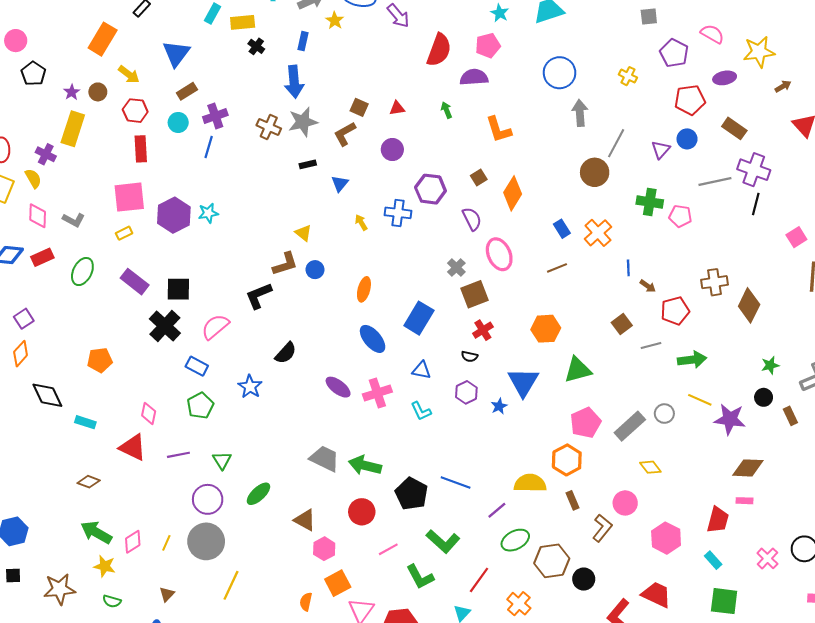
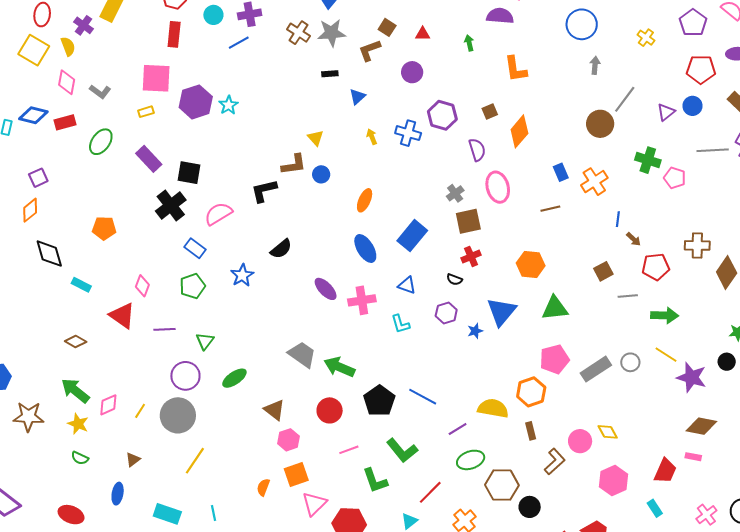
gray arrow: (580, 113) -> (595, 65), size x0.7
blue line: (209, 147) -> (239, 43), turned 35
cyan star: (208, 213) -> (229, 105), turned -30
yellow diamond: (650, 467) -> (608, 432), moved
brown star: (59, 589) -> (28, 417), moved

